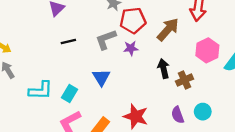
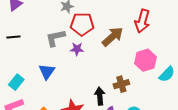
black line: (68, 42) -> (13, 37), moved
black arrow: (164, 69) -> (100, 96), moved

